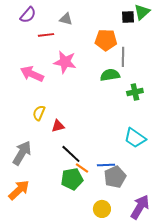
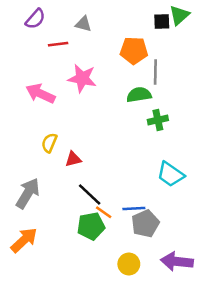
green cross: (135, 92) -> (158, 120), moved
purple arrow: (140, 207) -> (177, 261), turned -115

